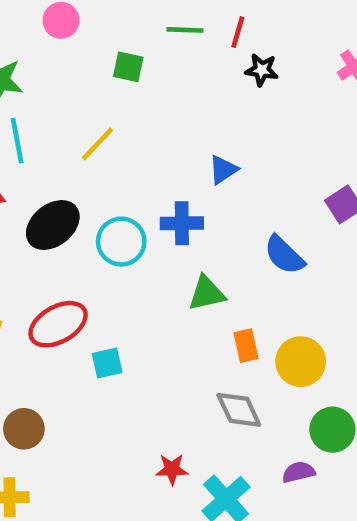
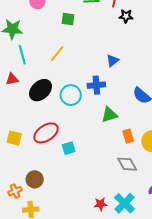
red star: (172, 469) -> (101, 204), moved

